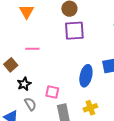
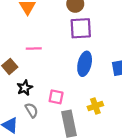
blue ellipse: (86, 76) -> (85, 64), moved
yellow cross: (90, 108) -> (95, 106), moved

